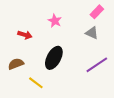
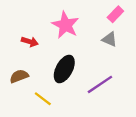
pink star: (55, 21) -> (65, 25), size x1.6
purple line: (97, 65) -> (100, 84), moved

